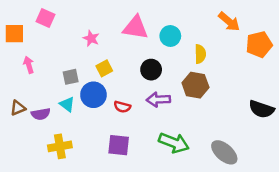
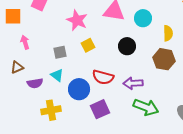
pink star: (91, 38) -> (77, 20), size x1.5
blue circle: (93, 95) -> (79, 89), moved
purple arrow: (158, 100) -> (133, 83), moved
red semicircle: (122, 107) -> (103, 77), size x1.5
brown triangle: (18, 108) -> (17, 67), moved
purple square: (119, 145) -> (100, 109), turned -30

